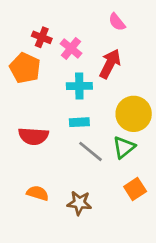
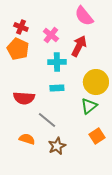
pink semicircle: (117, 22) -> (84, 16), size x1.5
red cross: (42, 37) -> (21, 27), moved
gray line: (90, 151) -> (47, 120), moved
brown star: (79, 203) -> (57, 146), turned -30

